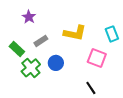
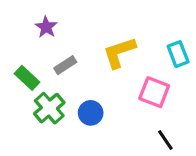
yellow L-shape: (75, 33) -> (119, 52), turned 150
blue circle: (56, 63) -> (91, 113), moved
black line: (91, 88) -> (165, 140), moved

